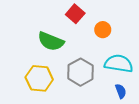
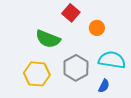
blue semicircle: (121, 91) -> (104, 86), moved, turned 48

